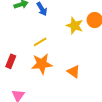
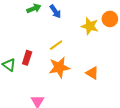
red rectangle: (11, 61) -> (27, 58), moved

